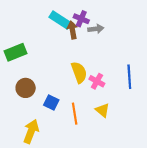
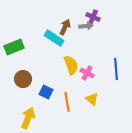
purple cross: (81, 19) -> (93, 17), moved
cyan rectangle: (60, 20) -> (54, 38), moved
brown arrow: (72, 30) -> (65, 27), turned 35

